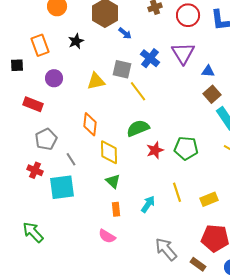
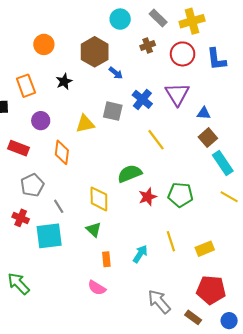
yellow line: (138, 91) -> (156, 140), moved
orange diamond: (90, 124) -> (62, 152), moved
green triangle: (113, 181) -> (94, 230), moved

